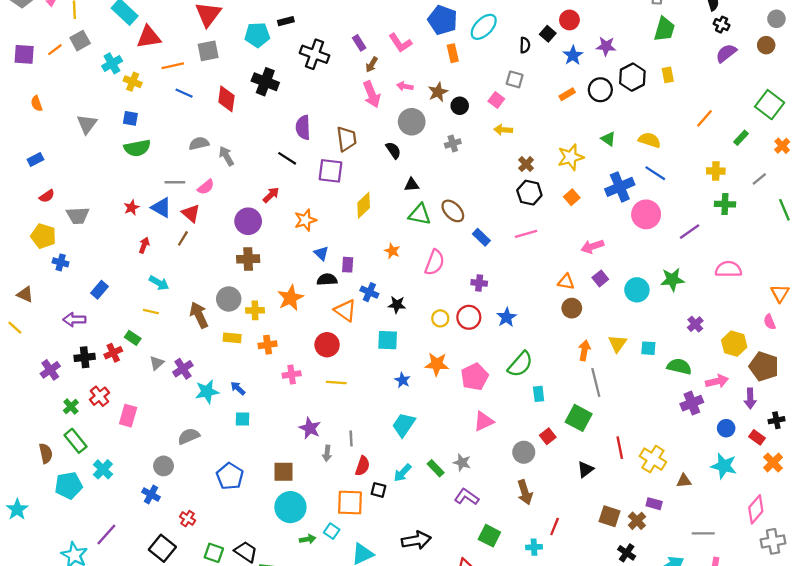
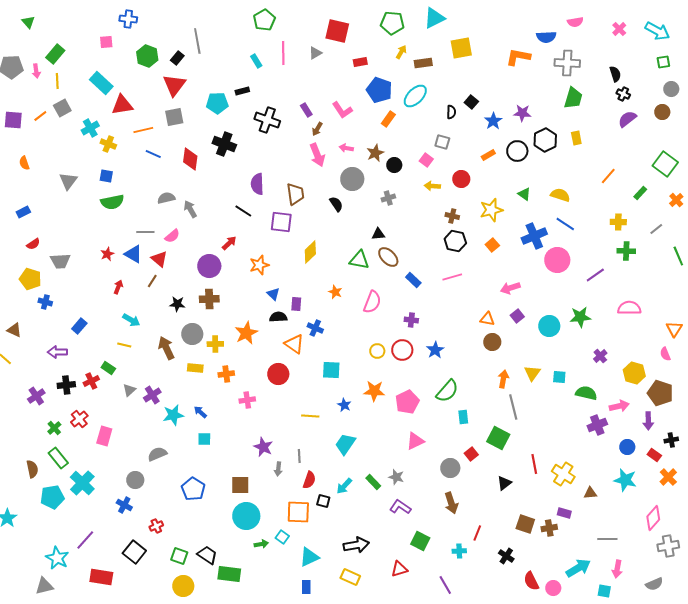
red circle: (569, 20) -> (461, 179), moved
orange rectangle: (453, 53) -> (388, 119), turned 49
brown cross: (526, 164) -> (452, 216), turned -32
black triangle: (412, 185) -> (378, 234), moved
black star: (397, 305) -> (177, 304), moved
yellow line: (336, 382) -> (310, 416), moved
cyan cross: (103, 469) -> (82, 483), size x1.4
red cross: (188, 519) -> (156, 526), turned 32
brown cross: (637, 521) -> (549, 528), turned 35
black cross: (627, 553) -> (506, 556), moved

